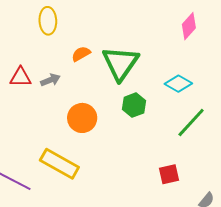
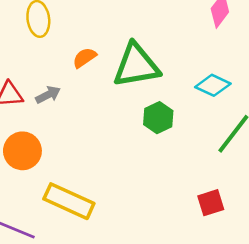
green triangle: (120, 63) -> (136, 65), turned 51
orange circle: (82, 118) -> (22, 151), moved

